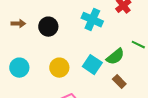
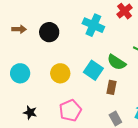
green semicircle: (115, 57) -> (116, 62), turned 72
brown rectangle: (119, 82) -> (111, 87), moved, turned 56

